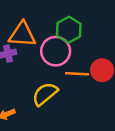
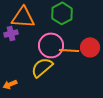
pink circle: (56, 51) -> (51, 45), moved

